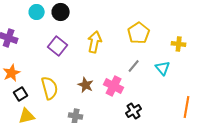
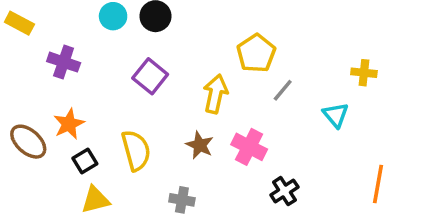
yellow pentagon: (139, 33) -> (256, 53), moved
yellow arrow: (95, 42) -> (216, 94), moved
gray line: (134, 66) -> (283, 90), moved

